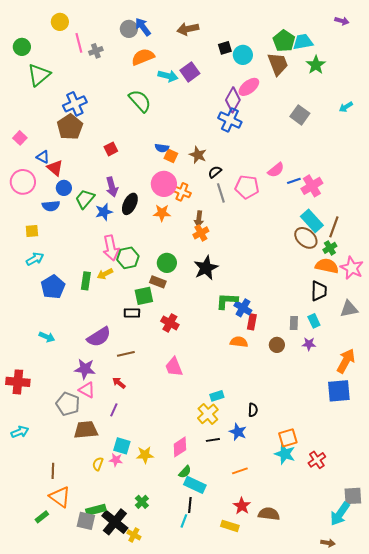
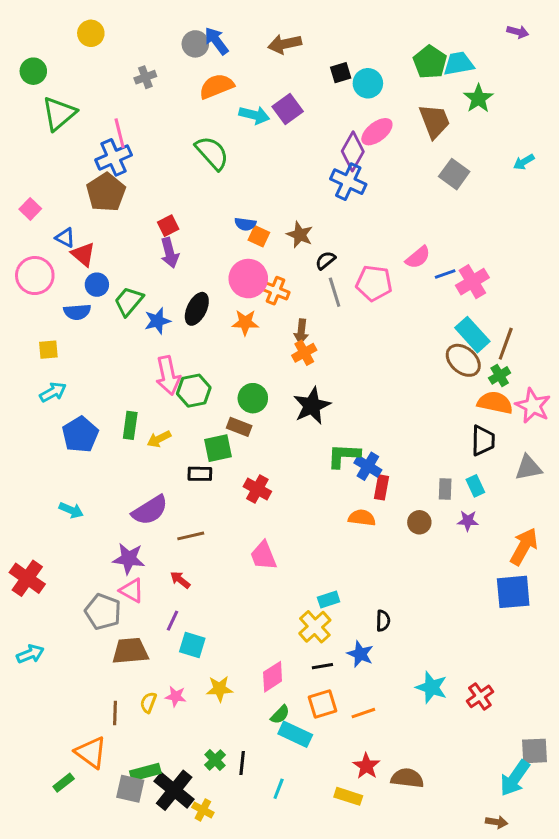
pink line: (79, 43) -> (120, 133), moved
brown trapezoid: (278, 64) -> (434, 121), moved
purple arrow: (112, 187) -> (170, 253), moved
yellow arrow: (105, 274) -> (159, 439), moved
red cross: (18, 382) -> (27, 578), turned 30
orange square: (288, 438) -> (322, 704), moved
cyan square: (122, 446) -> (192, 645), moved
brown line: (53, 471) -> (115, 713), moved
black line: (190, 505) -> (242, 763), moved

